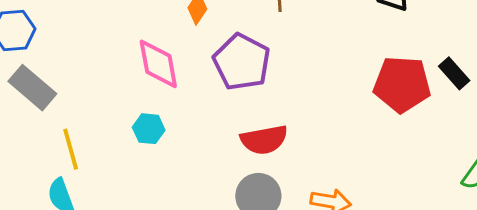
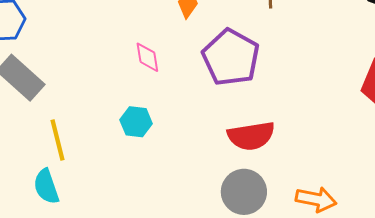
pink diamond: (158, 64) -> (147, 57), size x0.6

